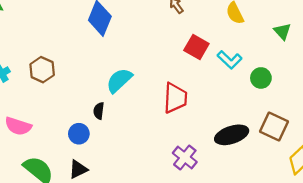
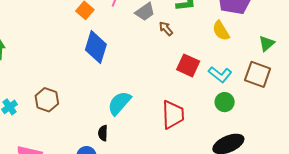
green triangle: (282, 31) -> (267, 43), turned 36
green circle: (261, 78) -> (225, 102), moved
brown square: (274, 127) -> (258, 74), moved

